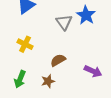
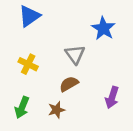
gray triangle: (64, 22) -> (75, 54), moved
purple arrow: (93, 71) -> (112, 97), turned 84

